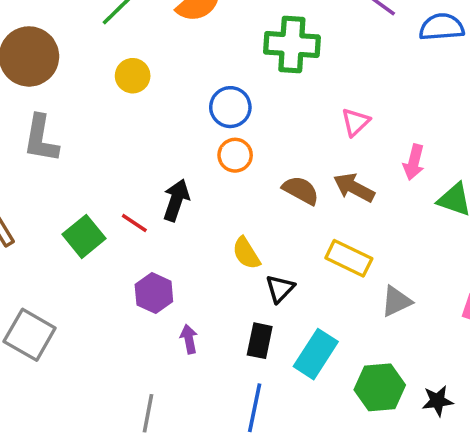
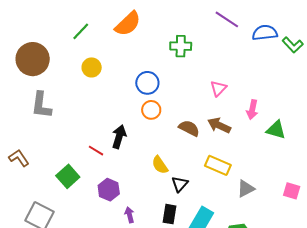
green cross: (292, 44) -> (181, 46), size x0.7
green square: (84, 236) -> (68, 176), moved

